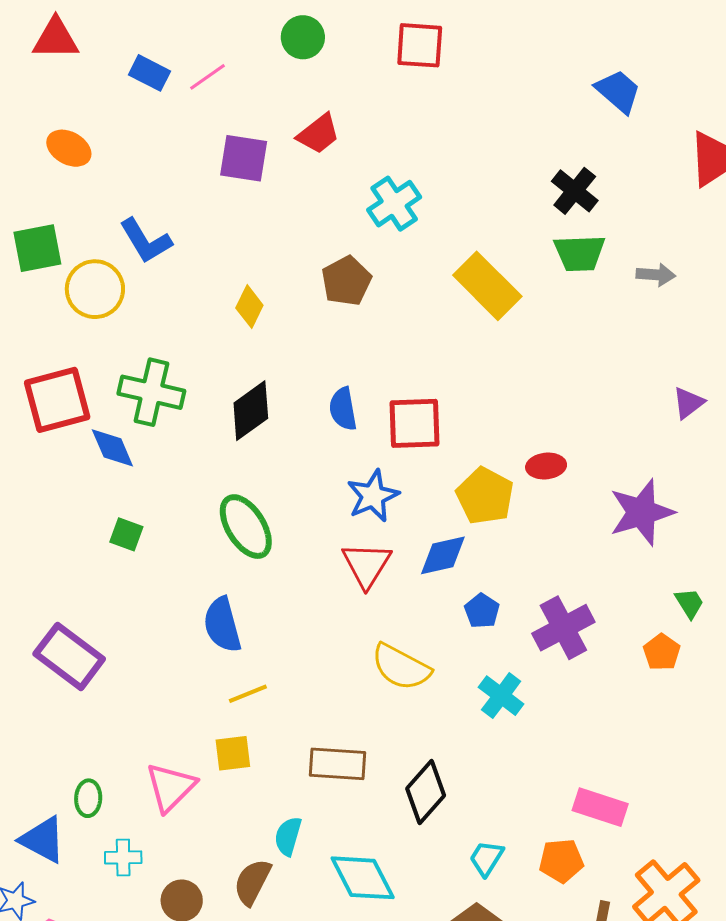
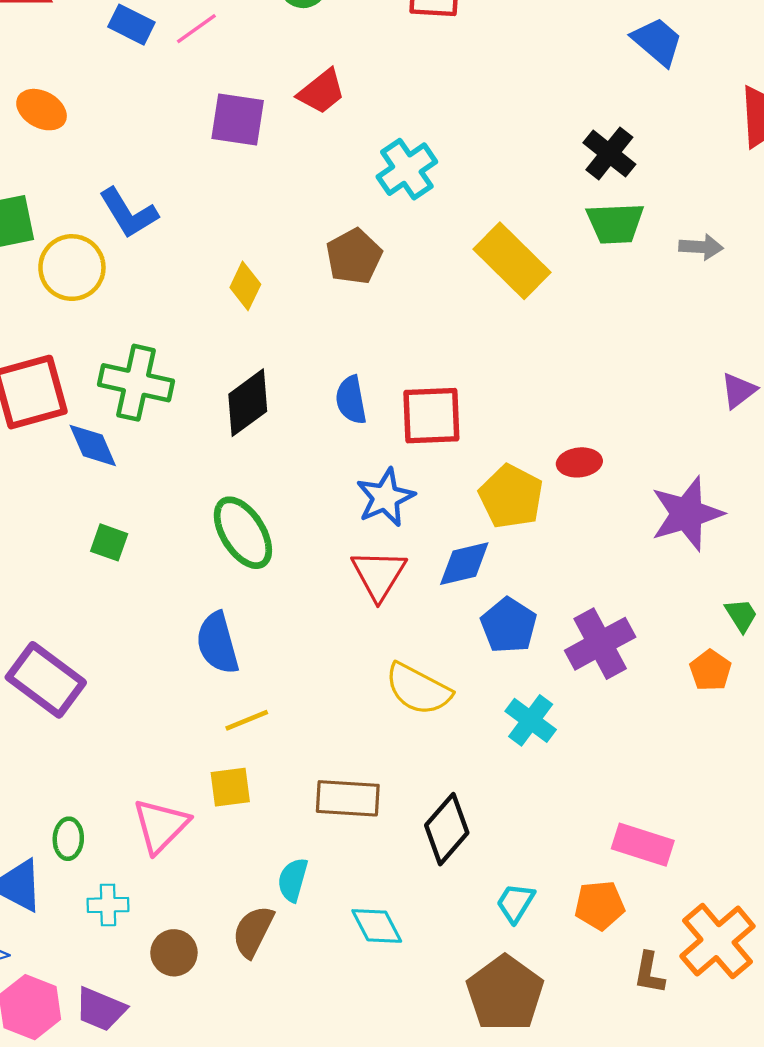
blue pentagon: (482, 611) -> (509, 625), size x1.4
cyan diamond: (363, 878) -> (377, 926), size x0.7

